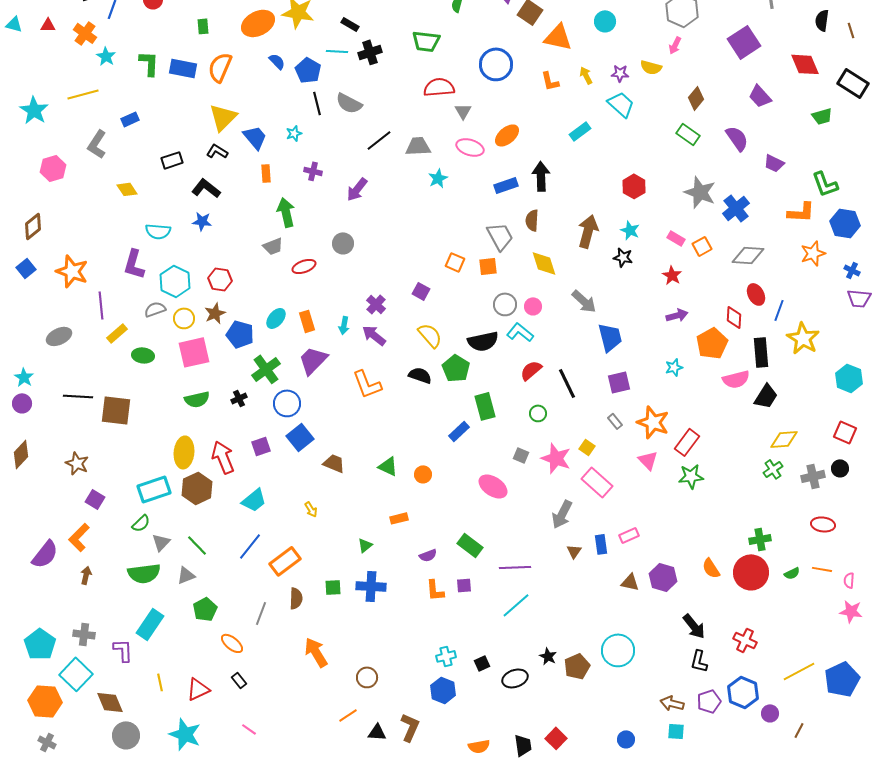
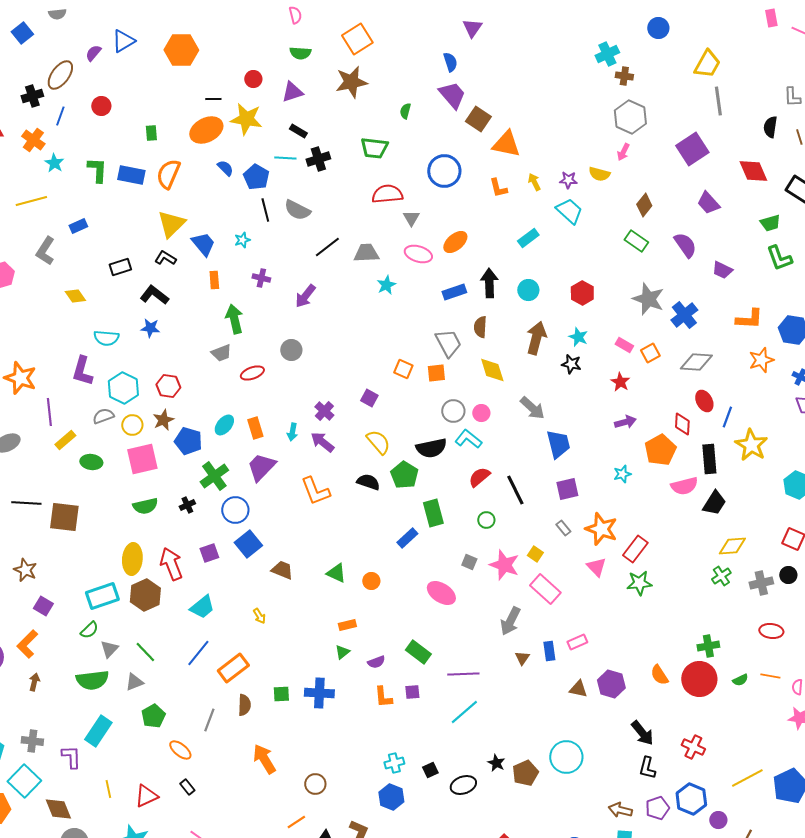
cyan circle: (605, 21) -> (528, 290), moved
green L-shape: (825, 184) -> (779, 258), moved
green triangle: (365, 545) -> (342, 652), moved

